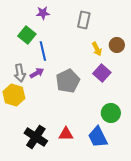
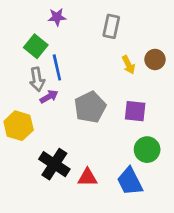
gray arrow: (20, 73) -> (37, 79), moved
purple square: (102, 73) -> (135, 111), moved, turned -36
black cross: (36, 137) -> (54, 164), moved

